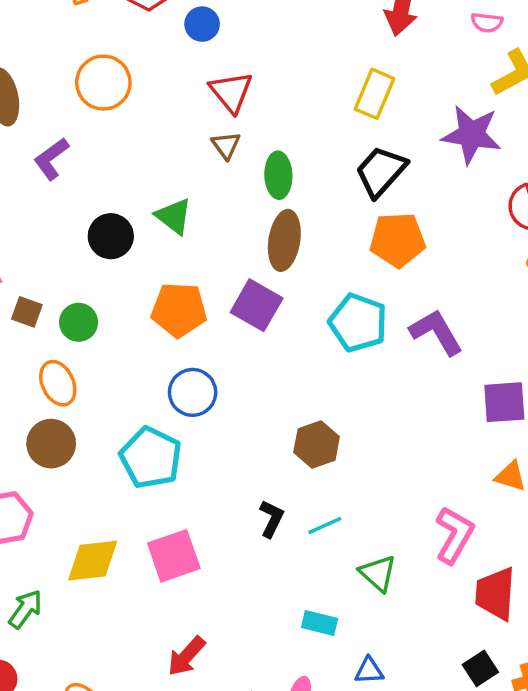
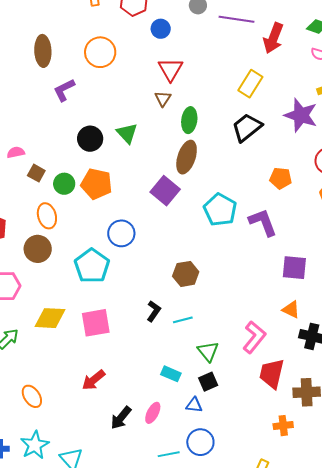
orange pentagon: (398, 240) -> (281, 178), moved, size x0.7
orange pentagon: (179, 310) -> (96, 184), moved
black square: (480, 668) -> (208, 382), moved

